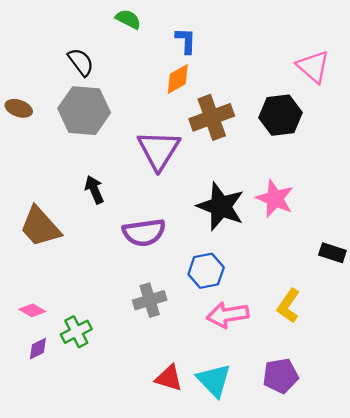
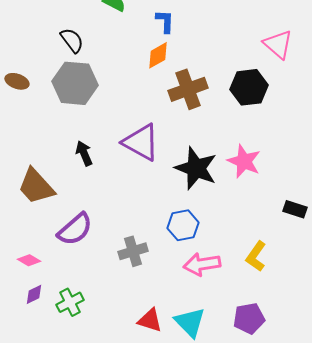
purple triangle: (159, 150) -> (141, 142), moved, turned -33
purple semicircle: (144, 232) -> (75, 229), moved, turned -33
green cross: (76, 332) -> (70, 302), moved

